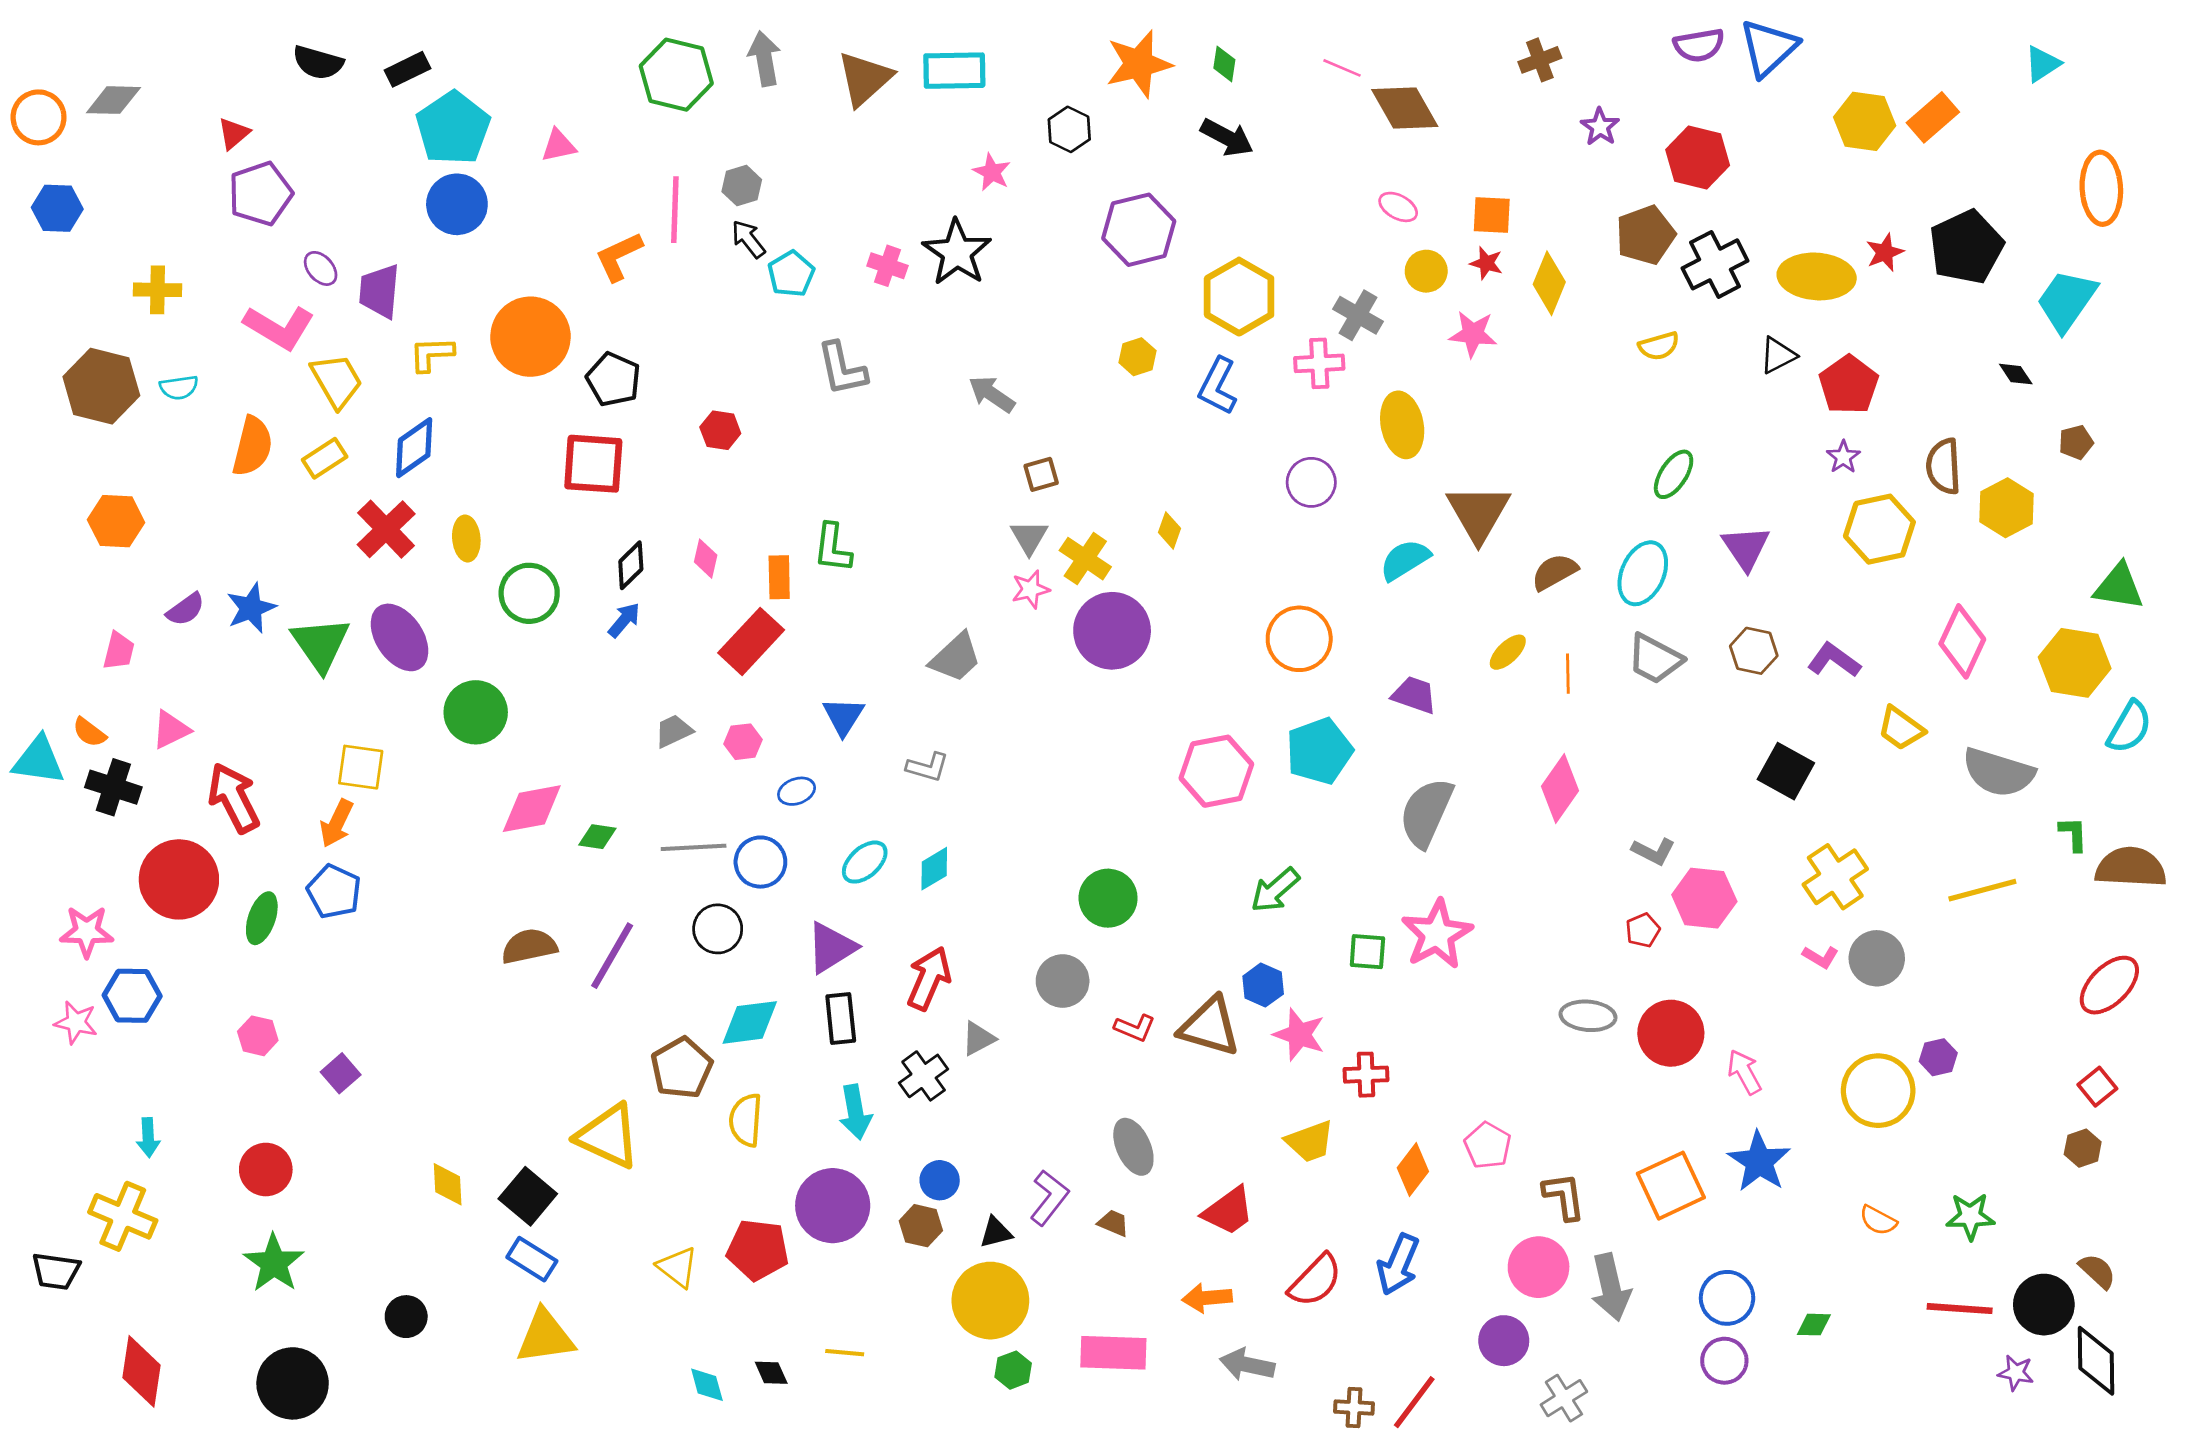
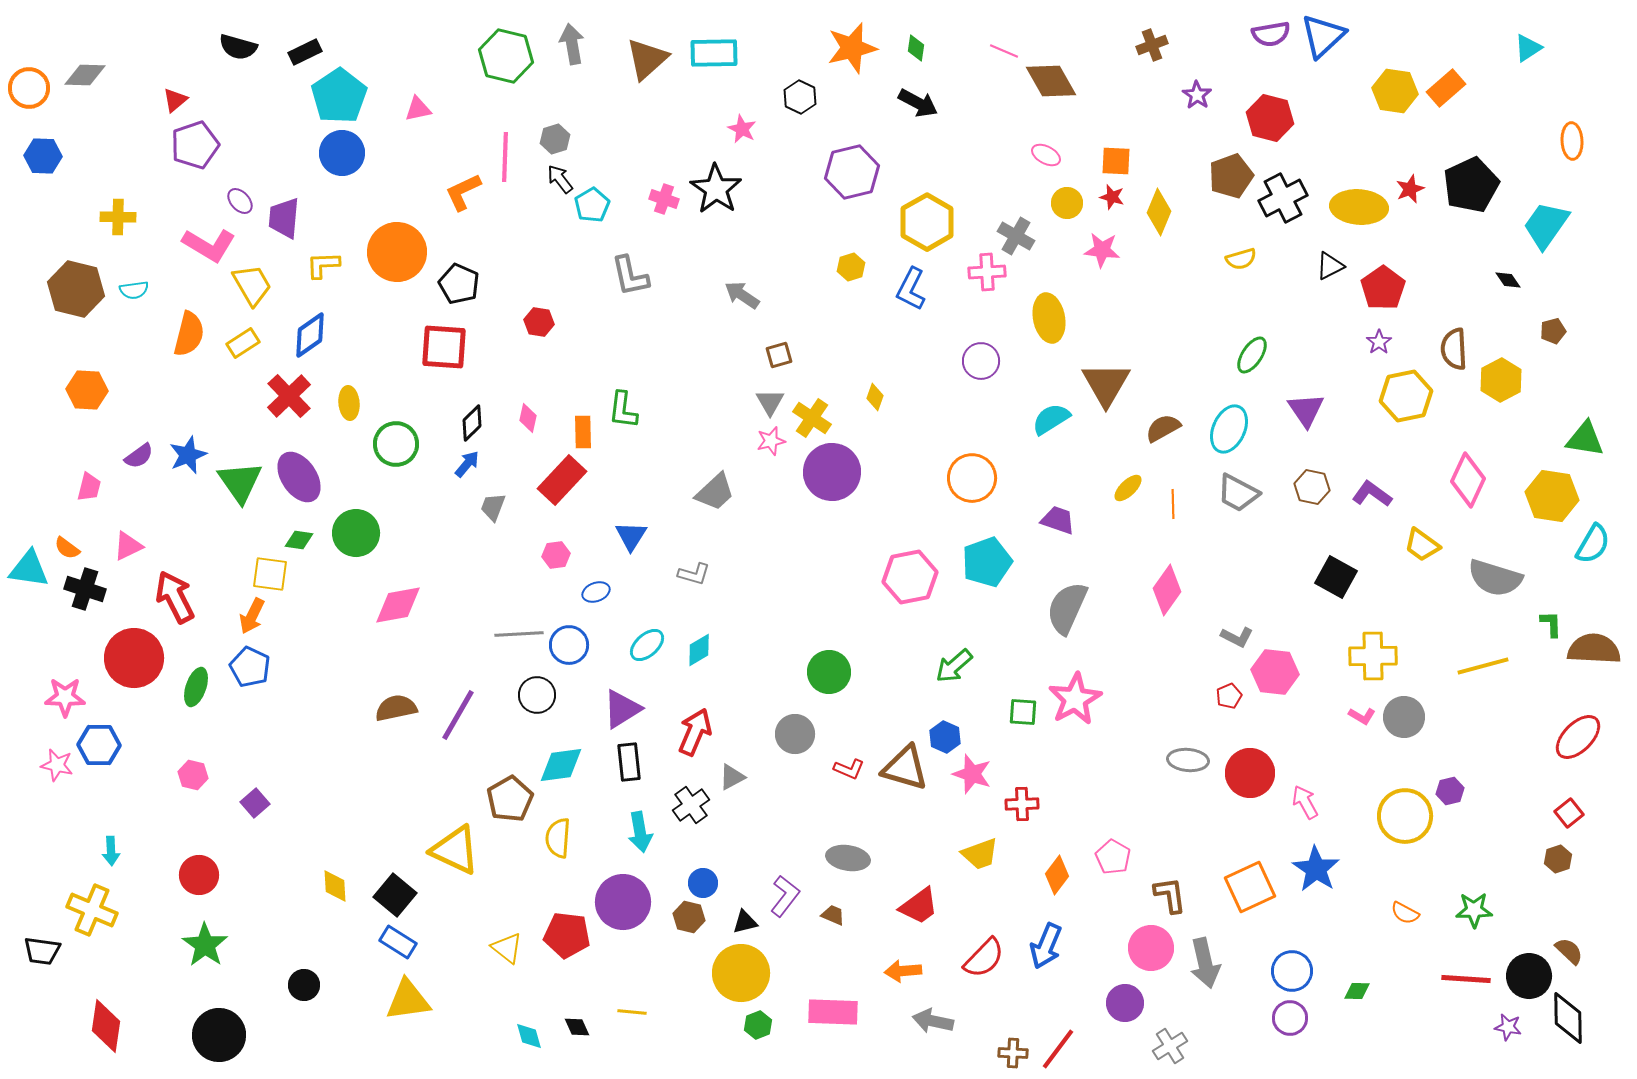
orange ellipse: (2101, 188) -> (1572, 141), size x0.7
gray trapezoid: (674, 731) -> (493, 507), moved, turned -44
green diamond: (597, 837) -> (299, 540), moved
yellow cross: (1835, 877) -> (1373, 656), turned 33
gray ellipse: (1133, 1147) -> (848, 858), turned -57

